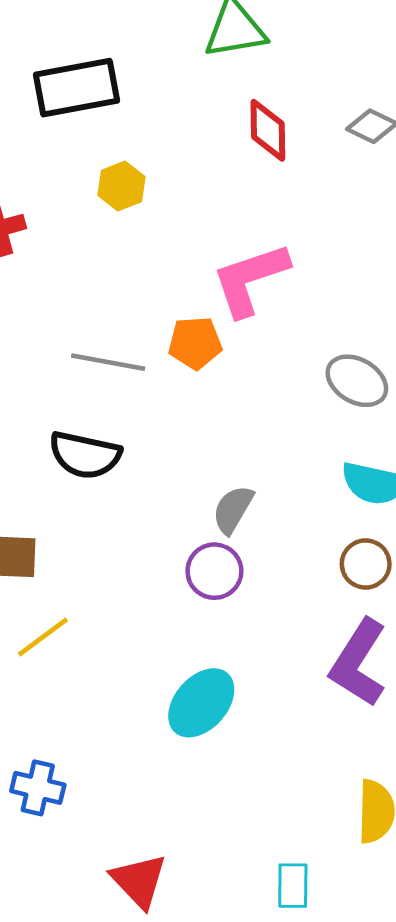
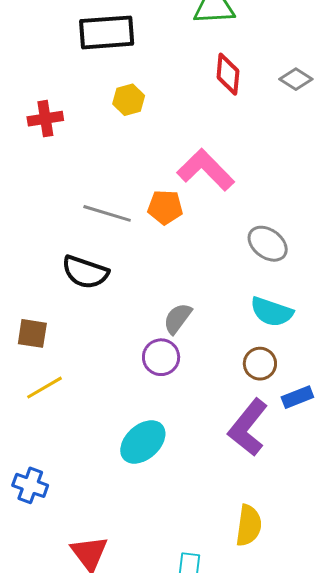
pink L-shape: (250, 279) -> (206, 170), turned 58

